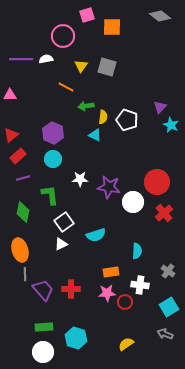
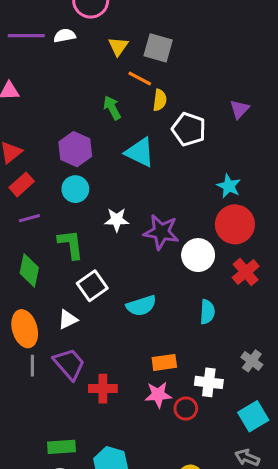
orange line: (66, 87) -> (140, 79), moved
green arrow: (86, 106) -> (112, 108), moved, turned 70
yellow semicircle: (103, 117) -> (160, 100), moved
cyan star: (171, 125) -> (229, 186), moved
cyan triangle: (95, 135) -> (140, 152), size x1.5
white triangle: (61, 244) -> (68, 319), moved
cyan semicircle: (137, 251) -> (207, 312), moved
purple trapezoid: (43, 290) -> (69, 364), moved

